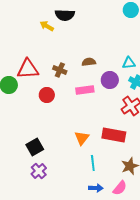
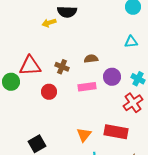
yellow arrow: (47, 26) -> (49, 23), turned -48
cyan triangle: (129, 63) -> (131, 42), moved

